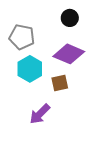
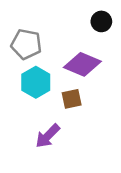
black circle: (70, 18) -> (101, 21), moved

